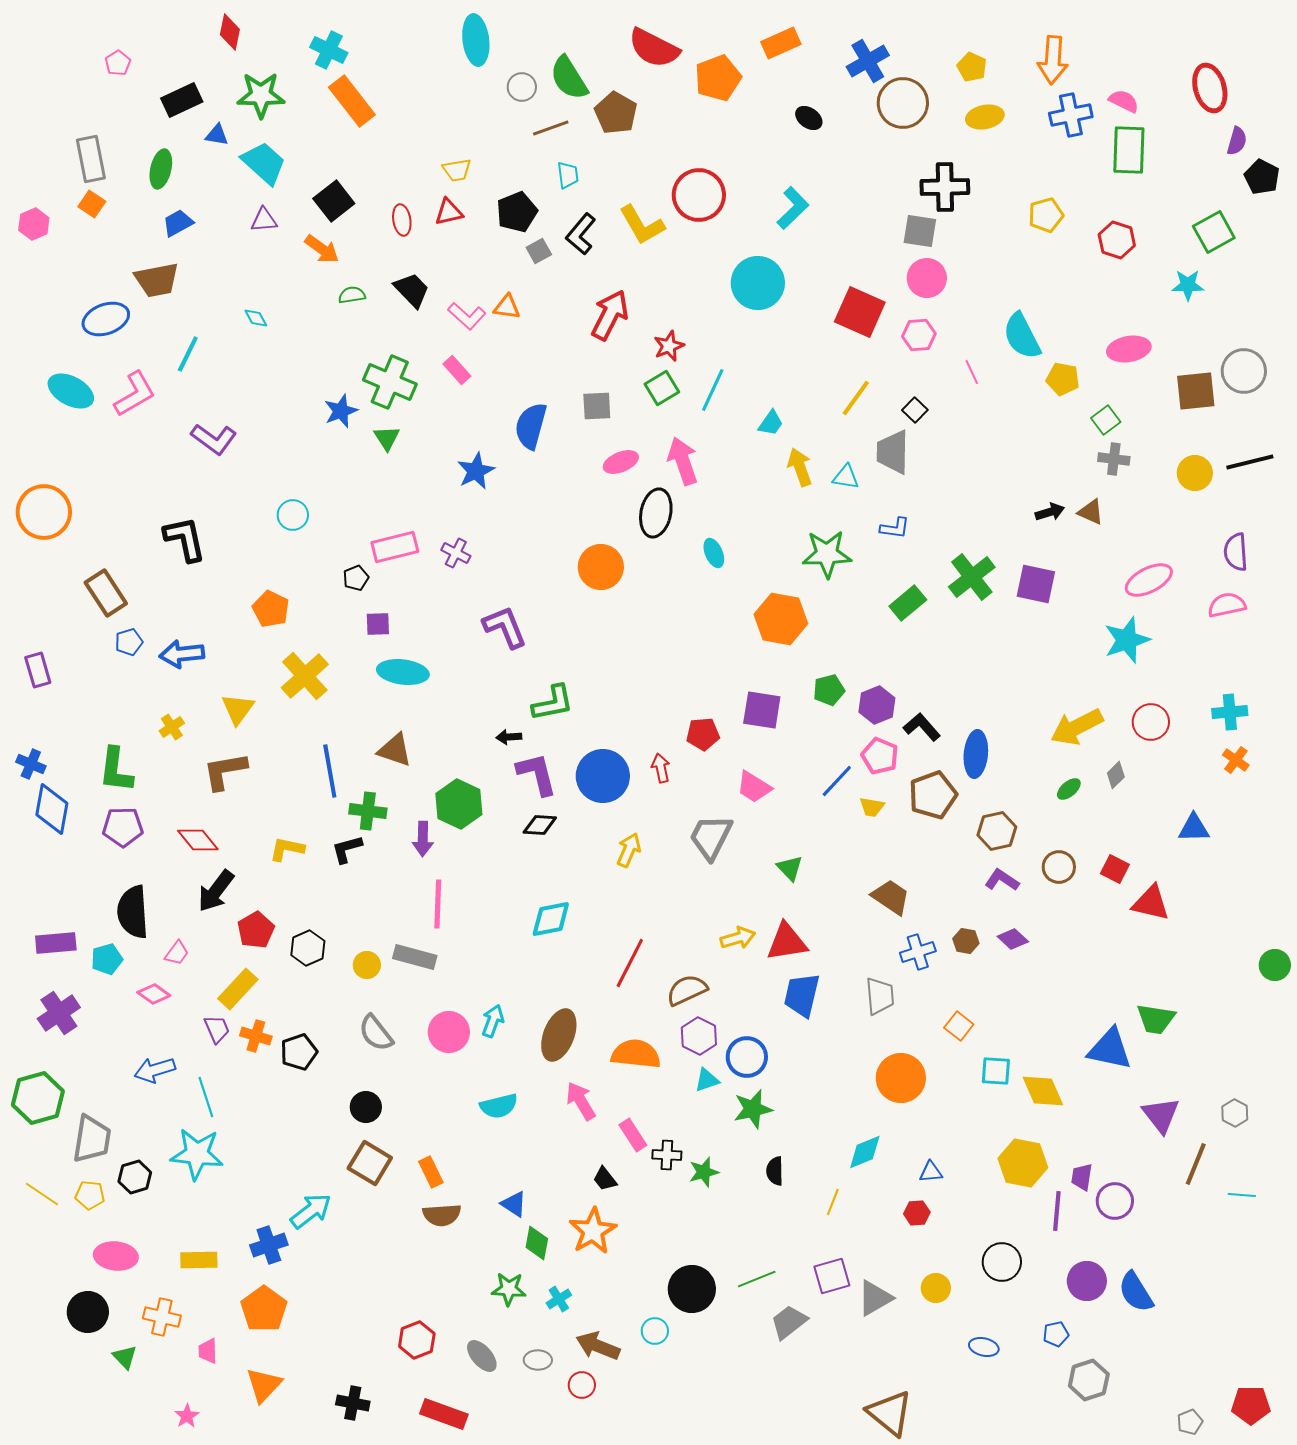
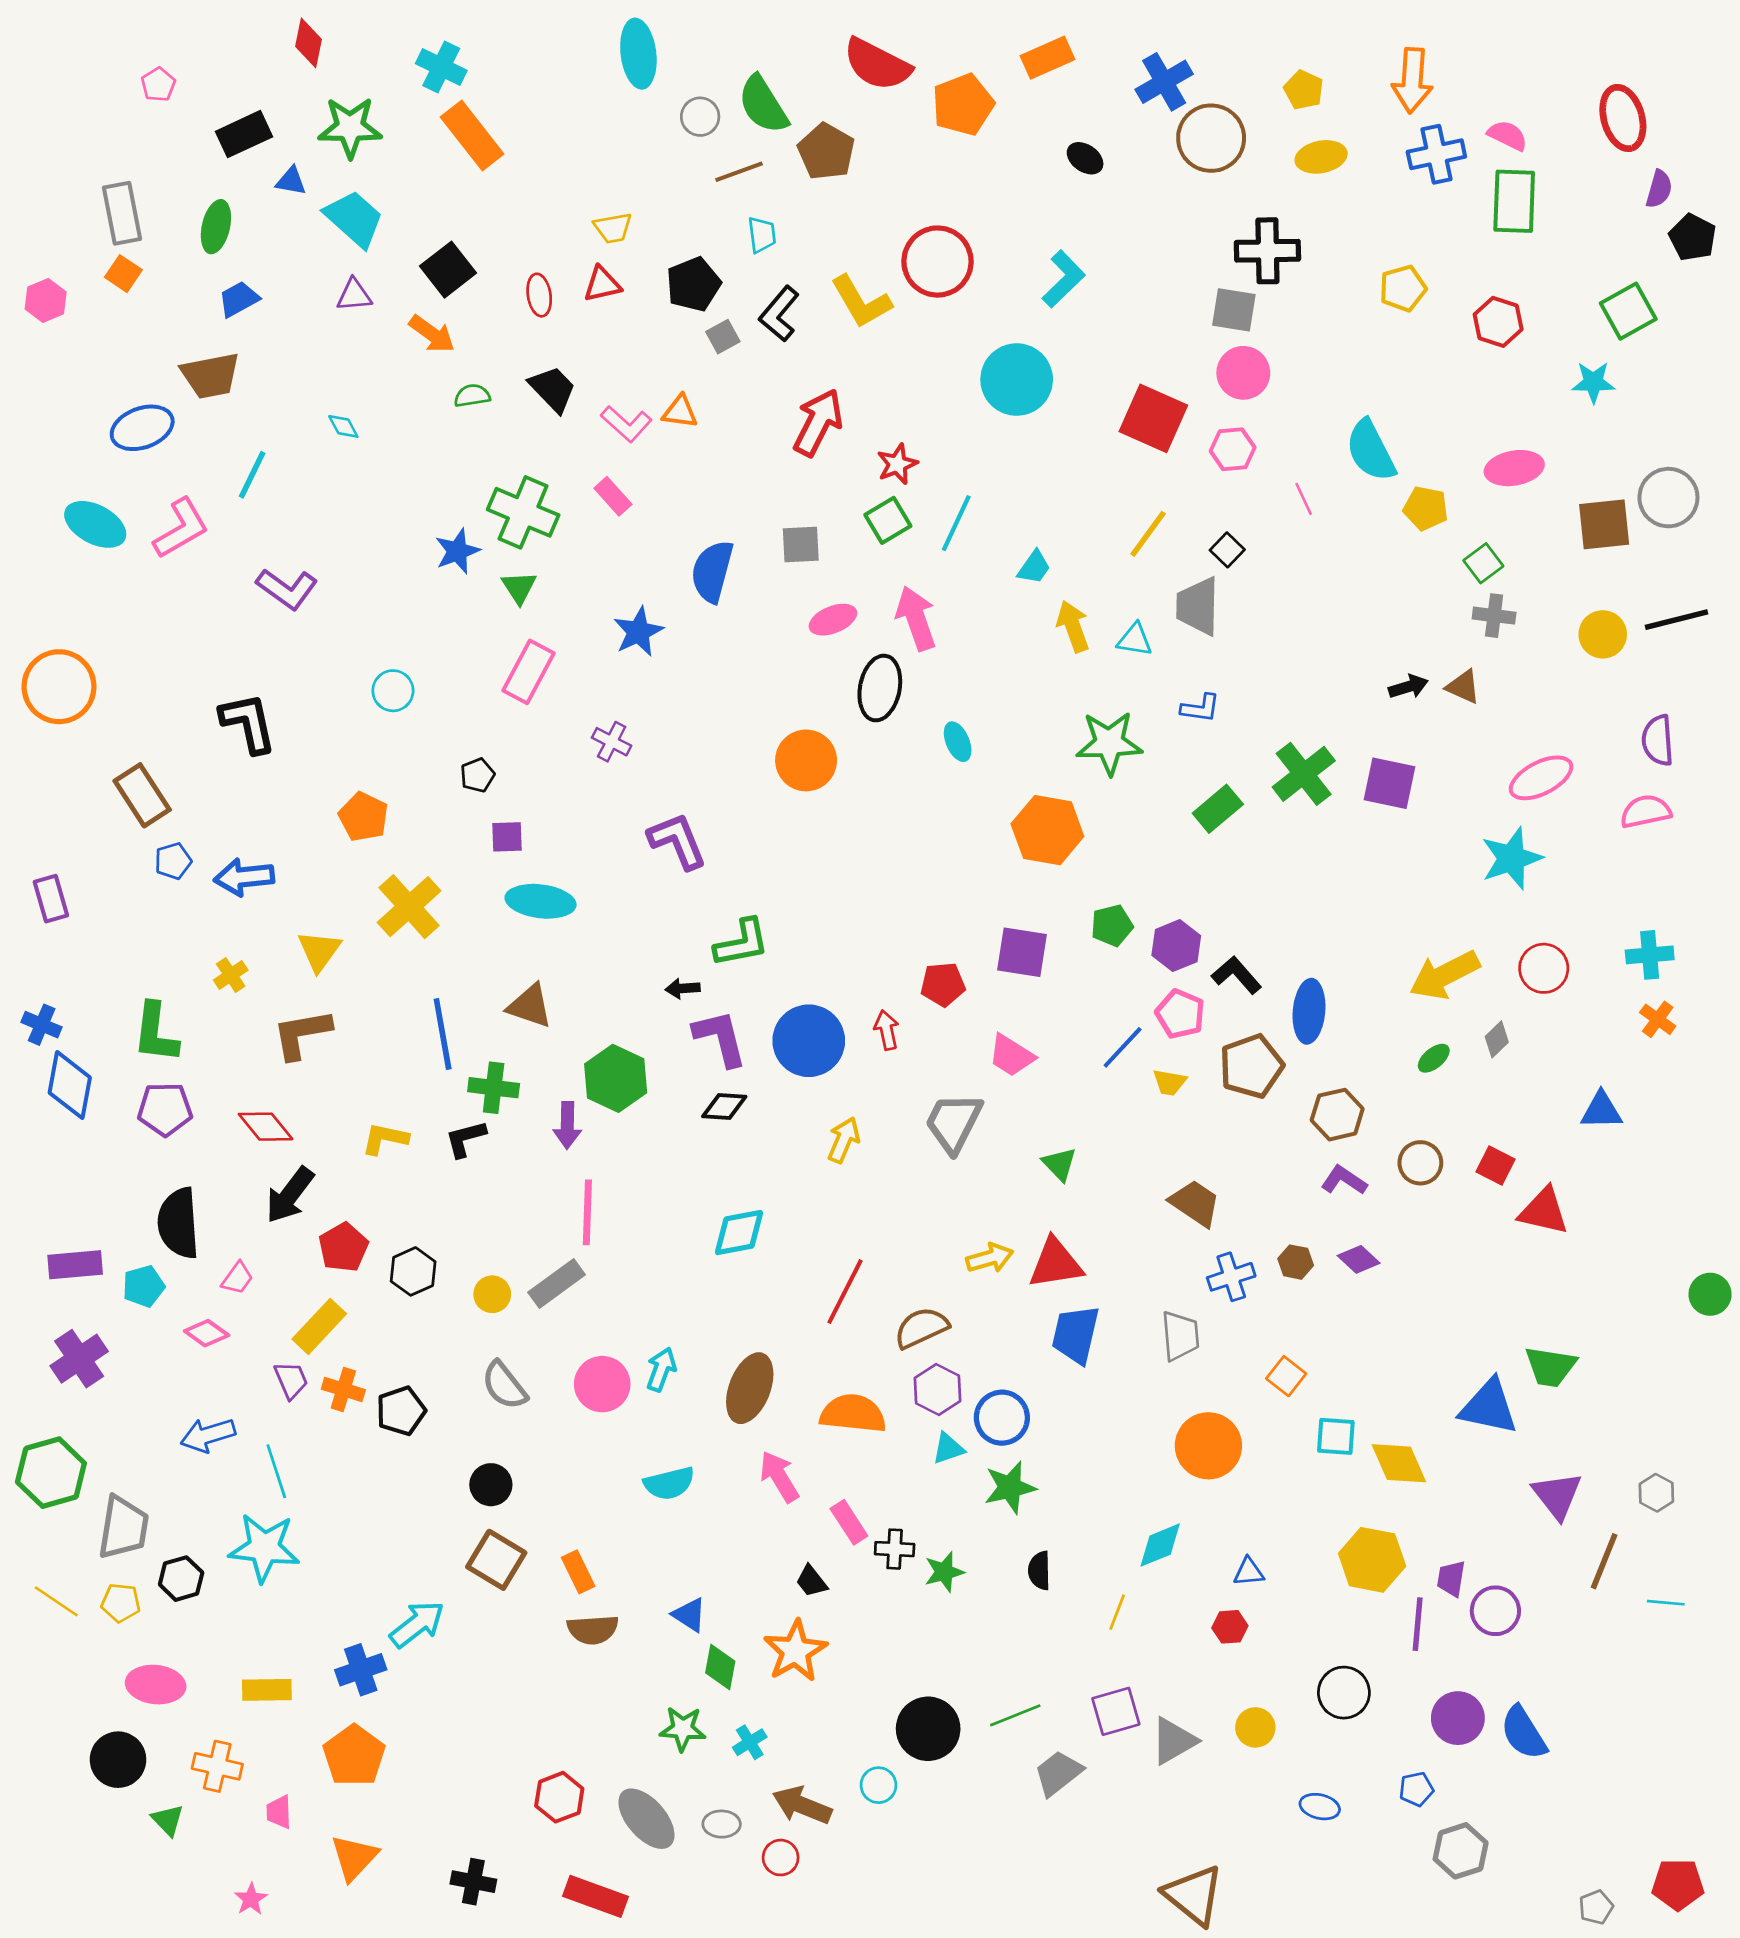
pink rectangle: (395, 547) -> (528, 672), moved, turned -48
gray rectangle: (415, 957) -> (557, 1284), turned -51
gray ellipse: (482, 1356) -> (646, 1819), size x1.4

